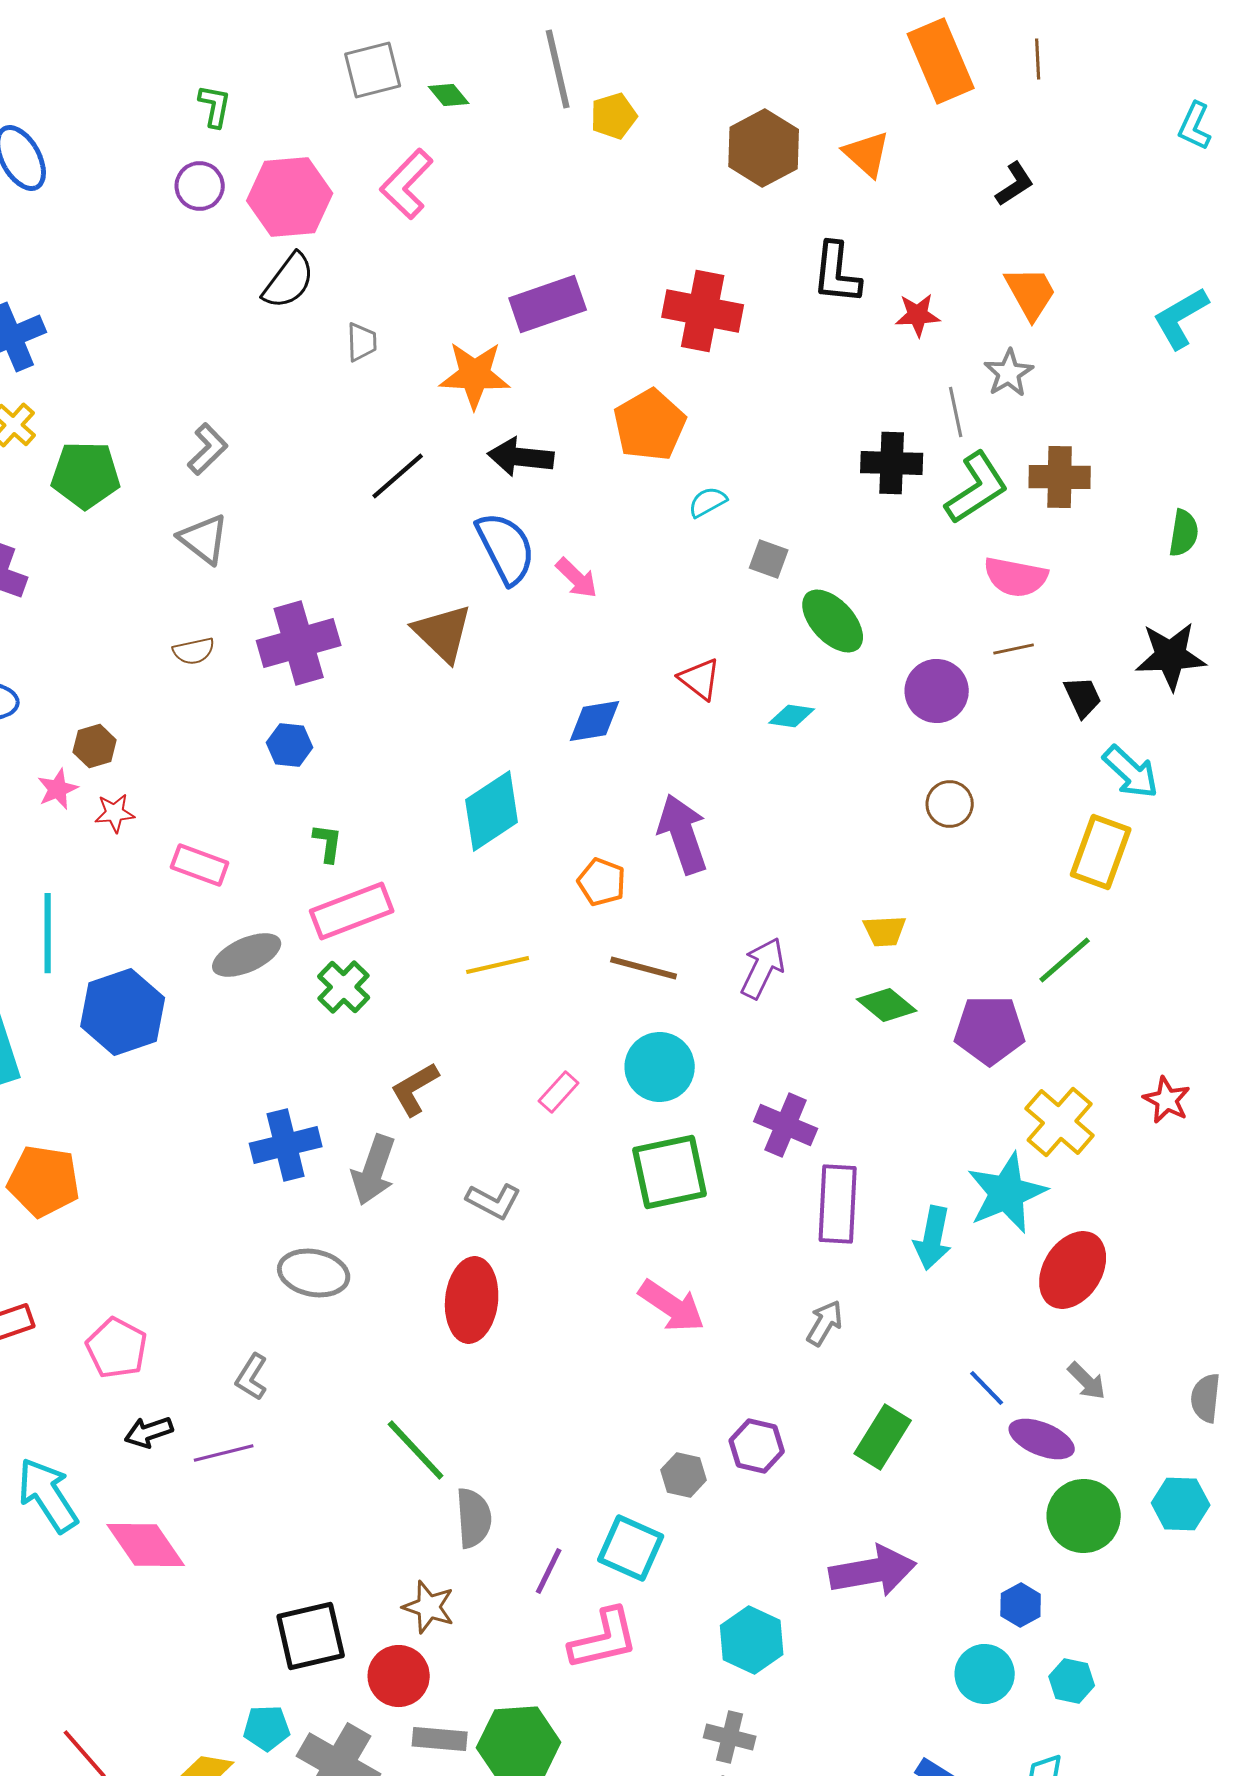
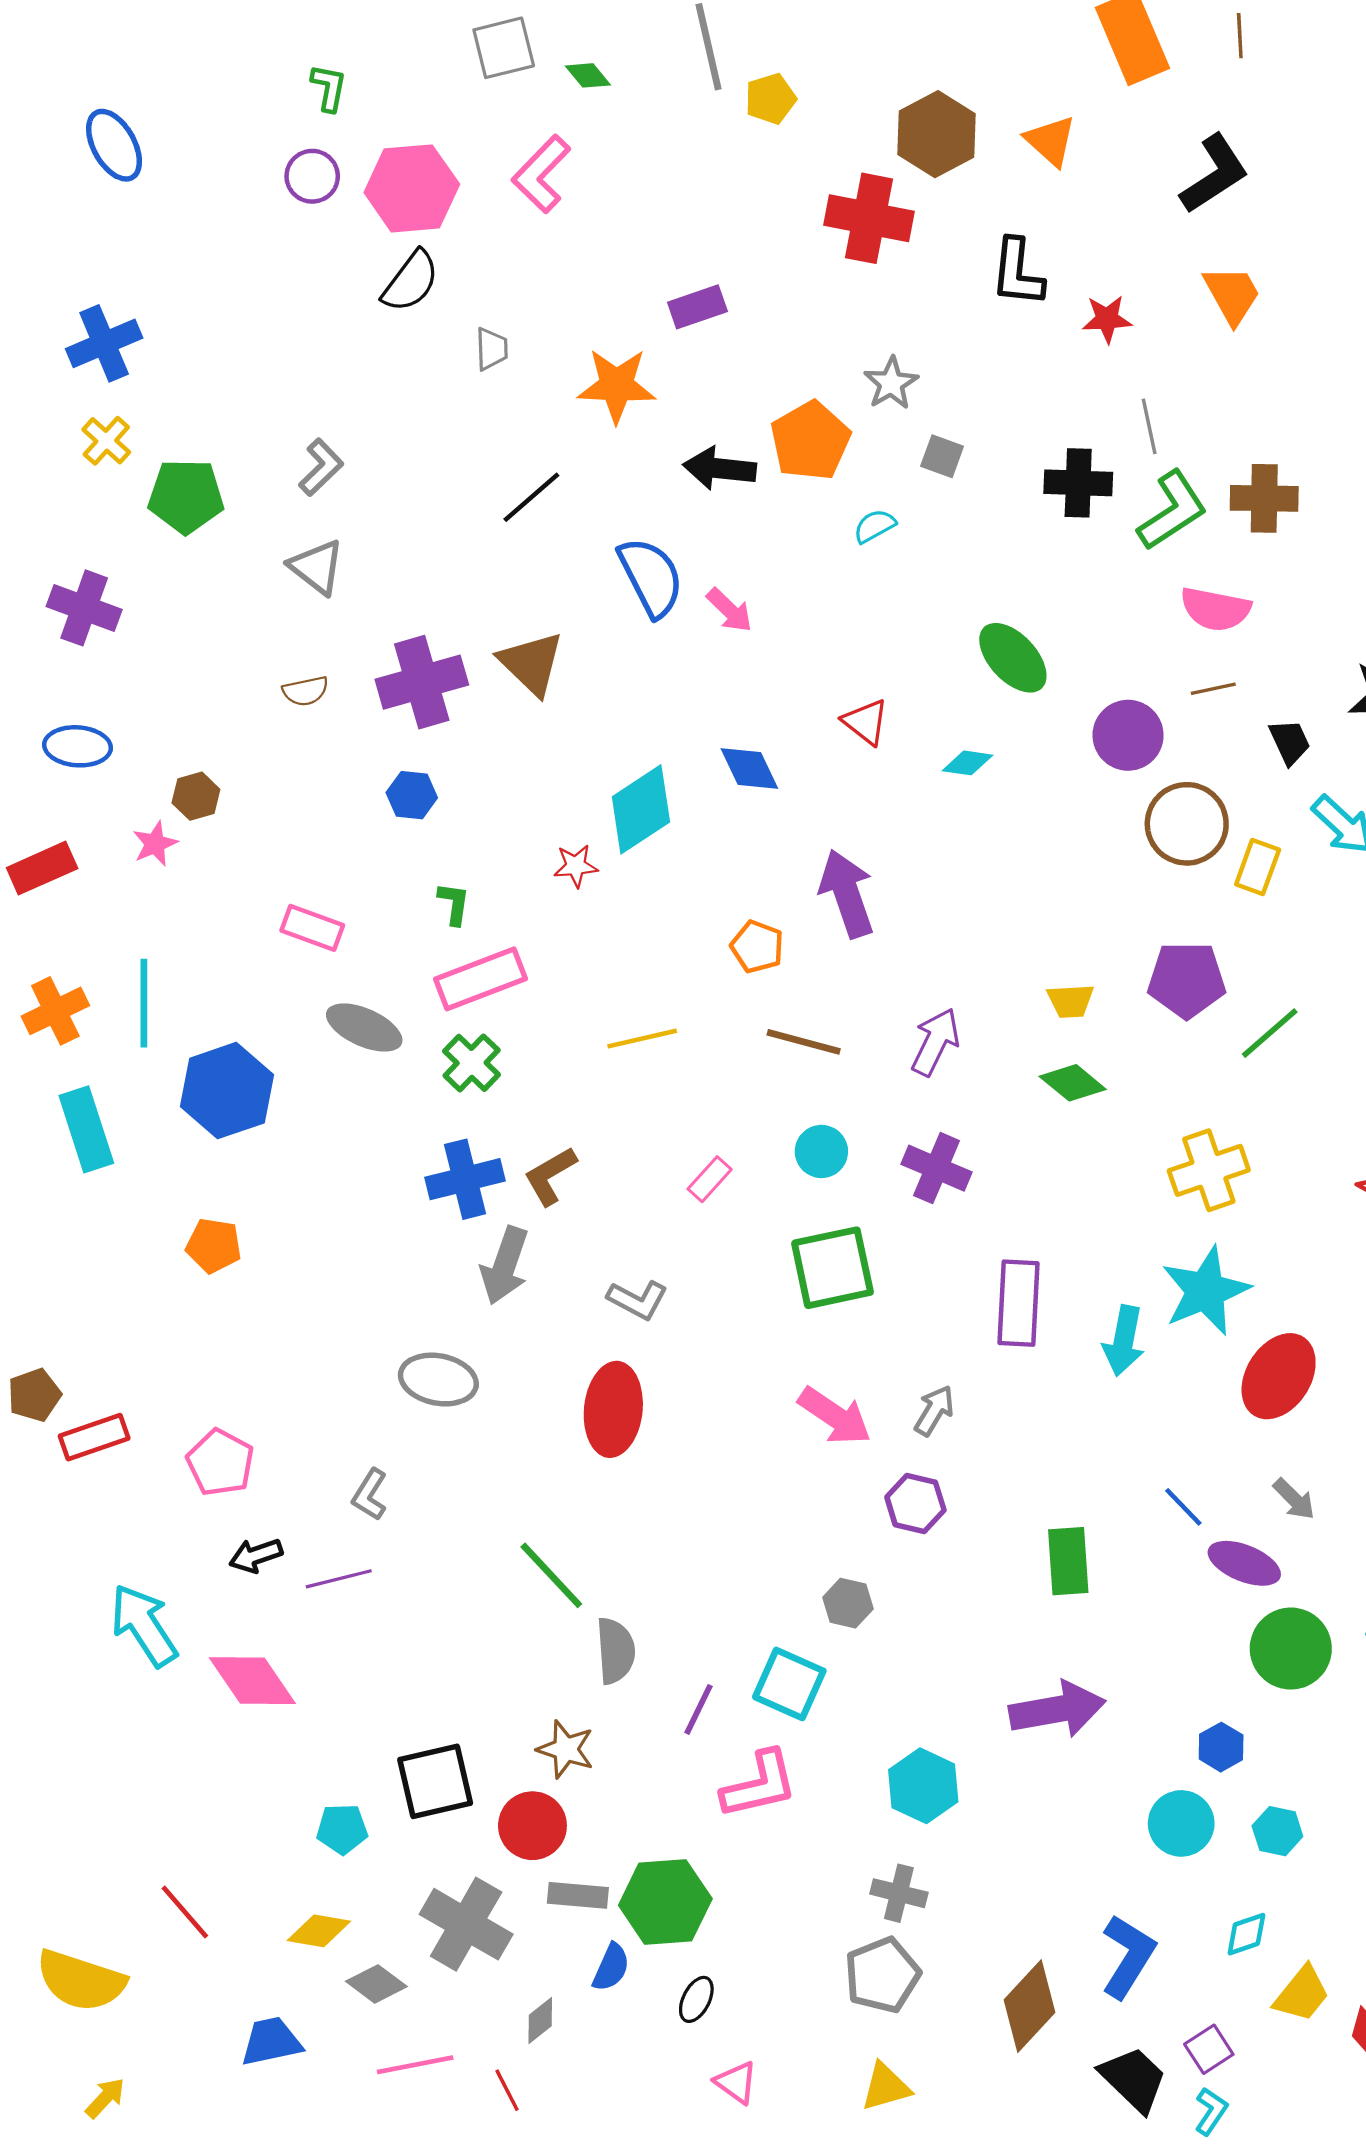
black L-shape: (1015, 184) -> (1214, 174), size x1.6
purple rectangle: (548, 304) -> (697, 307), size x0.7
red cross: (703, 311) -> (869, 218), moved
gray star: (1009, 373) -> (891, 383), moved
black arrow: (521, 457) -> (720, 468), moved
gray square: (769, 559) -> (942, 456), moved
brown triangle: (443, 633) -> (531, 663), moved
blue diamond: (595, 721) -> (749, 768), turned 74
brown circle: (950, 804) -> (1187, 824), moved, size x1.6
cyan diamond: (492, 811) -> (641, 809), moved
red star: (115, 813) -> (576, 866), moved
yellow rectangle: (1101, 852) -> (1258, 867), moved, size x0.7
gray ellipse: (247, 955) -> (364, 1028), turned 48
purple pentagon: (990, 1030) -> (1187, 980), moved
cyan circle: (660, 1067) -> (821, 1151), size x0.7
yellow cross: (1060, 1122) -> (1209, 1170), moved, turned 30
purple cross: (786, 1125) -> (937, 1168), moved
blue cross: (286, 1145) -> (465, 1179), moved
orange pentagon: (44, 1181) -> (214, 1246), moved, size x0.7
gray arrow: (825, 1323) -> (934, 1411), moved
green rectangle: (883, 1437) -> (1068, 1561), turned -36
purple hexagon: (757, 1446) -> (915, 1504), moved
cyan pentagon: (267, 1728) -> (342, 1829), moved

